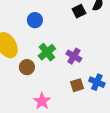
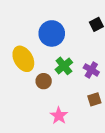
blue circle: (35, 20) -> (52, 33), size x1.6

